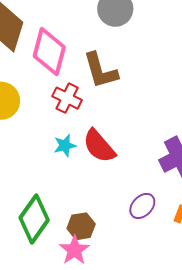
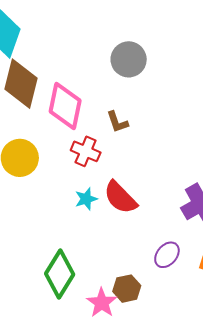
brown L-shape: (100, 71) -> (117, 122), size x0.6
brown hexagon: (81, 226) -> (127, 289), moved

